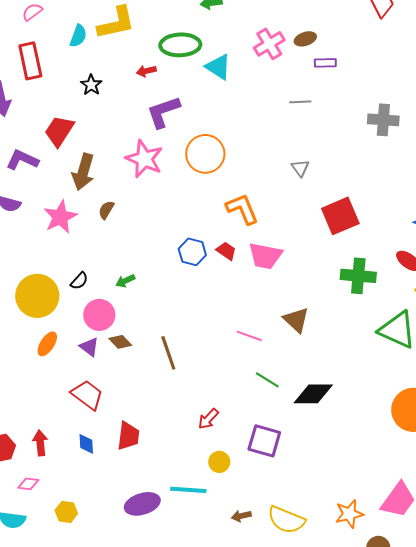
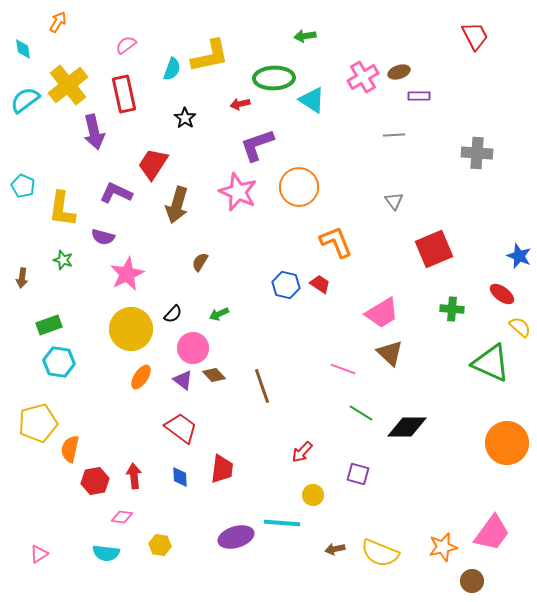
brown semicircle: (106, 210) -> (200, 262), moved
pink star: (60, 217) -> (127, 274), moved
pink trapezoid: (265, 256) -> (382, 313), moved, turned -42
green cross: (358, 276) -> (452, 309), size x0.7
purple square: (264, 441) -> (358, 474), size x0.7

